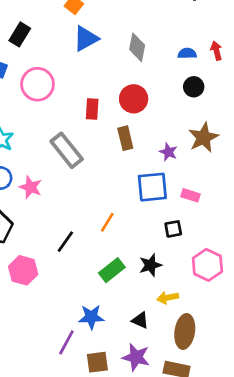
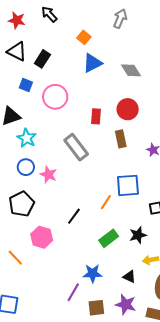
gray diamond: (137, 47) -> (131, 70), turned -45
blue square: (152, 187) -> (128, 185), moved

